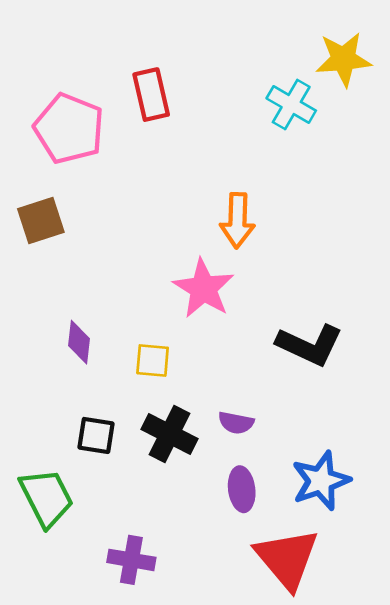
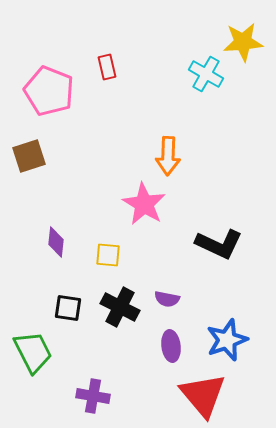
red rectangle: (151, 95) -> (107, 67), size x0.7

